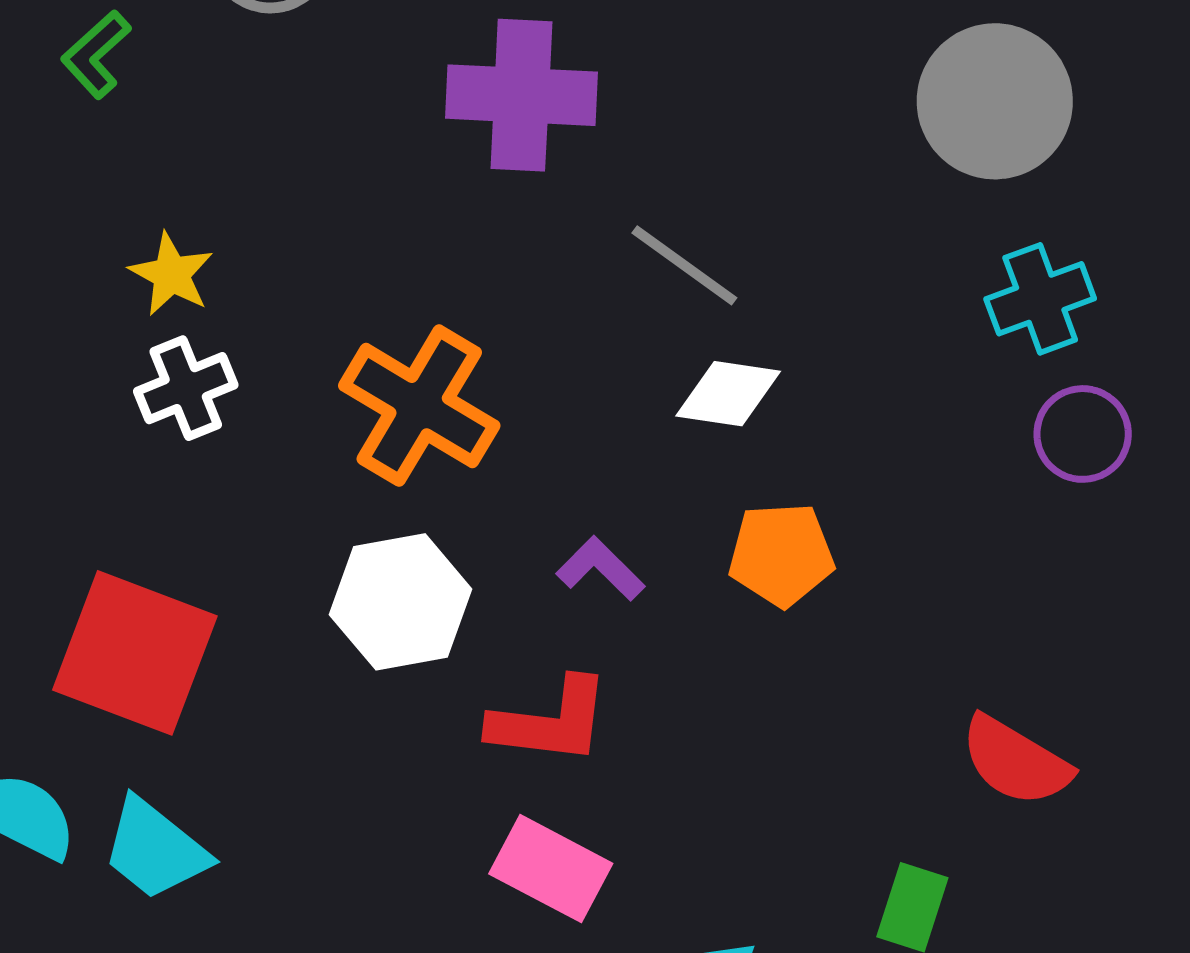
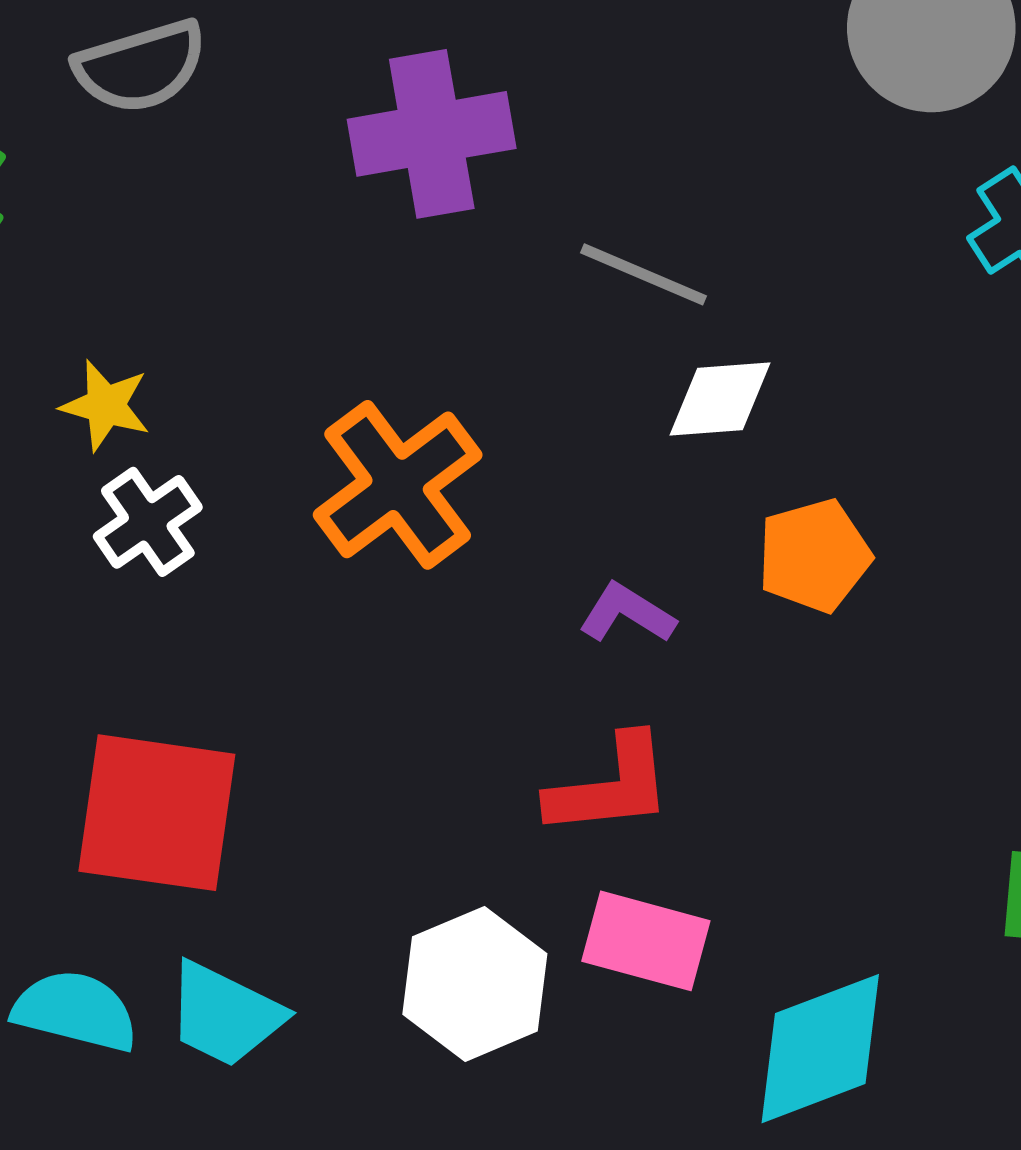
orange cross: (419, 406) -> (398, 485), turned 35
white hexagon: (401, 602) -> (475, 984), moved

